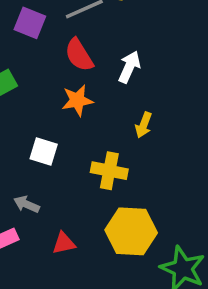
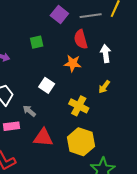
white arrow: (129, 67) -> (106, 54), turned -48
red triangle: (64, 243) -> (43, 138), size x1.5

